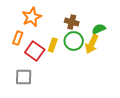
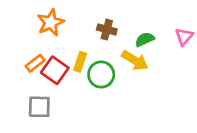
orange rectangle: (18, 38) -> (35, 63), moved, turned 32
green circle: (74, 41) -> (101, 74), moved
yellow arrow: (92, 44) -> (135, 60), turned -84

